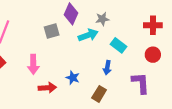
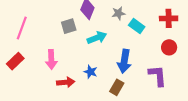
cyan arrow: (88, 35) -> (97, 38), moved
cyan rectangle: (118, 45) -> (137, 26), moved
blue arrow: (107, 68) -> (124, 61), size x1.6

